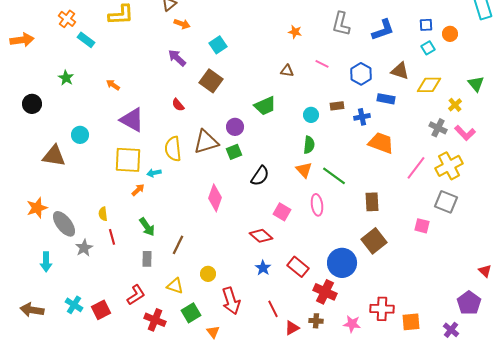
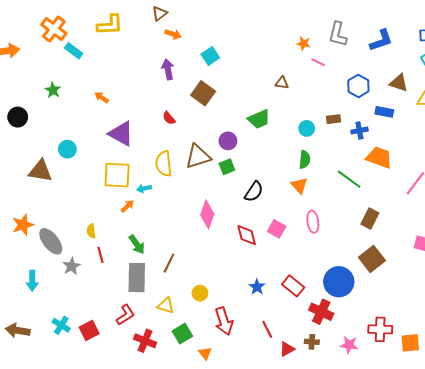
orange cross: (67, 19) -> (54, 29), size x1.4
orange star: (295, 32) -> (304, 44), moved
purple arrow: (177, 58) -> (168, 69), turned 36
pink line: (322, 64) -> (318, 62), moved
green line: (334, 176) -> (349, 179), moved
brown rectangle: (372, 202) -> (370, 219), turned 30
red diamond: (261, 236) -> (247, 235), moved, turned 35
gray rectangle: (147, 259) -> (137, 278), size x1.8

